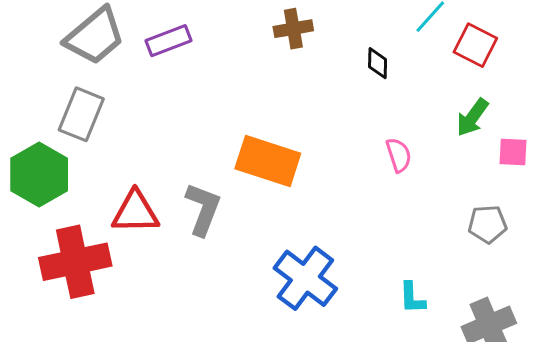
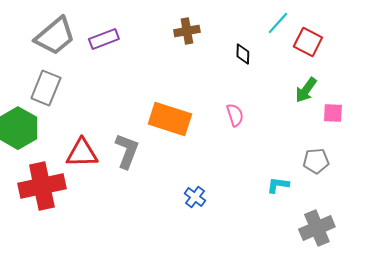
pink semicircle: (399, 155) -> (235, 115), moved
blue cross: (305, 278) -> (195, 197), size x0.5
cyan L-shape: (412, 298) -> (278, 185), moved, turned 100

